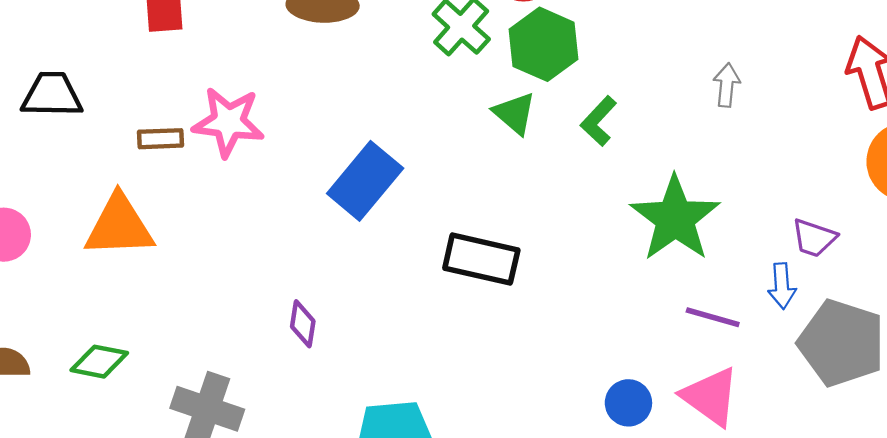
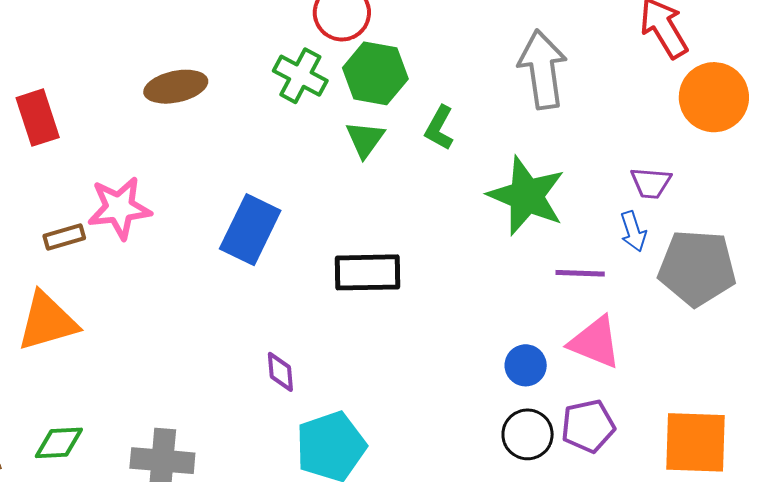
gray arrow: (727, 85) -> (542, 69), size x2.0
green triangle: (514, 113) -> (365, 139), turned 39
purple diamond: (303, 324) -> (280, 372), moved

